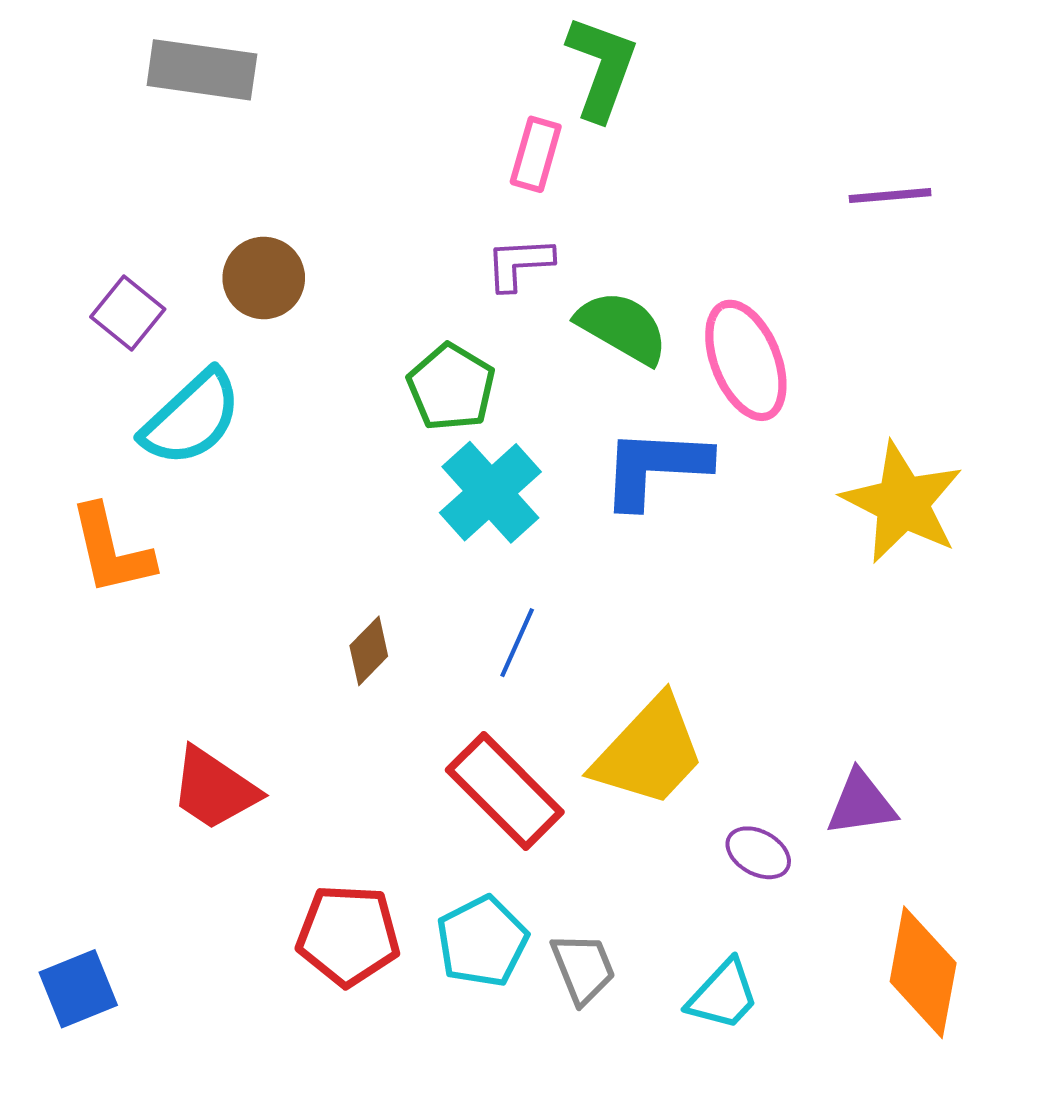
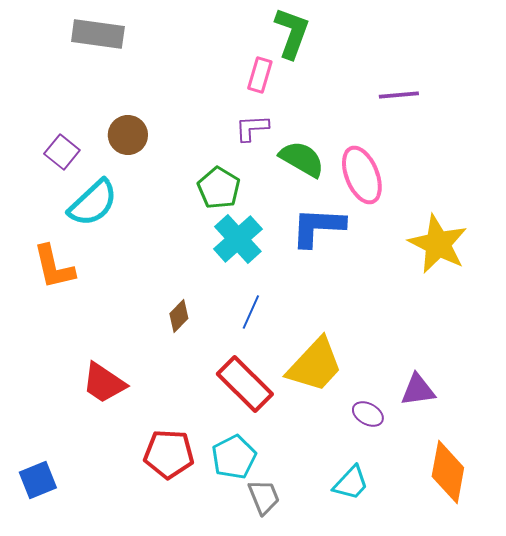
purple line: (890, 196) -> (399, 95), moved
gray trapezoid: (583, 968) -> (264, 497), moved

